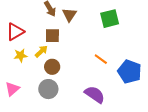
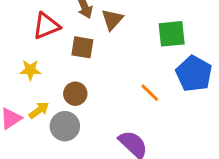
red triangle: (15, 32) -> (46, 26), moved
yellow arrow: (41, 51) -> (39, 110), moved
blue pentagon: (130, 72) -> (194, 74), moved

